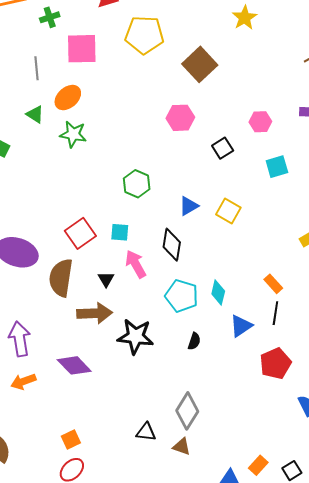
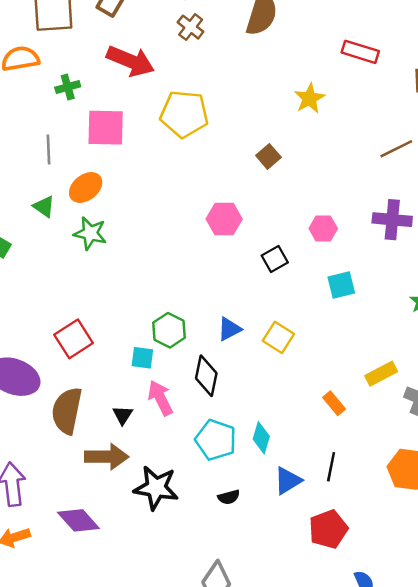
brown square: (200, 64) -> (268, 156), moved, size x0.6
green hexagon: (137, 184) -> (169, 330), moved
red square: (80, 233) -> (74, 339), moved
orange rectangle: (273, 284) -> (334, 403), moved
black semicircle: (194, 341) -> (229, 497), turned 54

